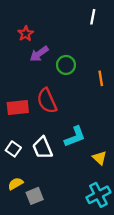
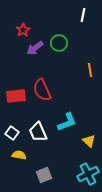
green circle: (66, 65) -> (59, 43), moved
yellow semicircle: (16, 184) -> (19, 155), moved, turned 40
gray square: (35, 196) -> (44, 175), moved

